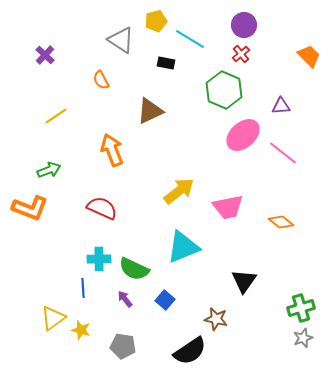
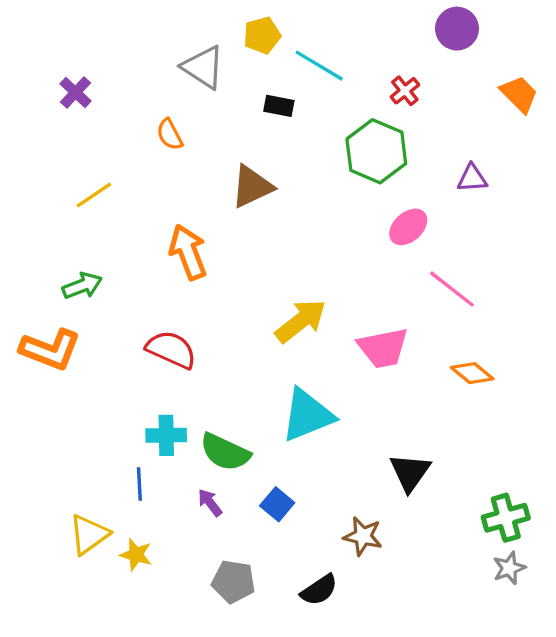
purple circle: (244, 25) -> (457, 29), moved
pink ellipse: (243, 135) -> (408, 227), size x0.7
pink line: (283, 153) -> (452, 289), moved
gray pentagon: (123, 346) -> (233, 582), moved
black semicircle: (190, 351) -> (319, 590), size x0.7

